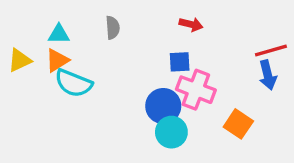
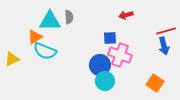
red arrow: (191, 24) -> (126, 15), moved, turned 152
cyan triangle: (59, 34) -> (50, 21), moved, size x1.6
yellow triangle: (20, 60) -> (12, 59), moved
orange square: (238, 124) -> (155, 83), moved

